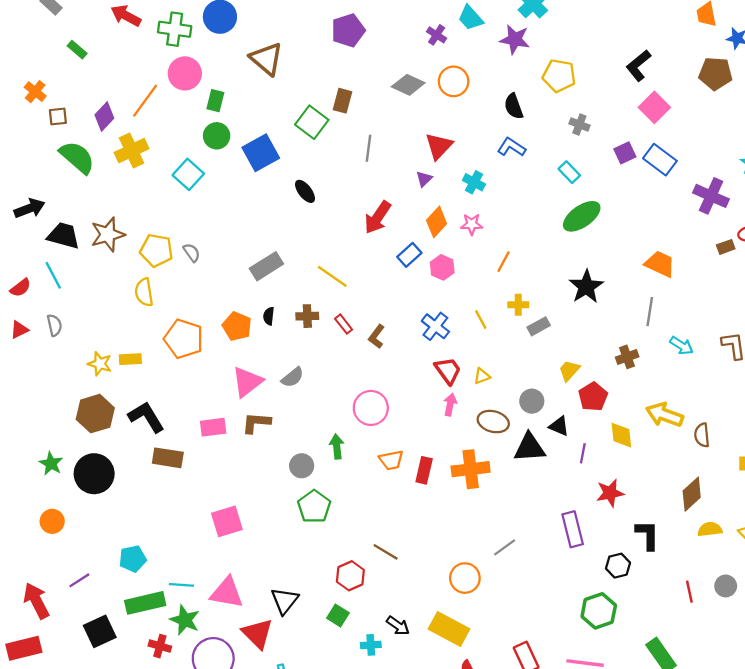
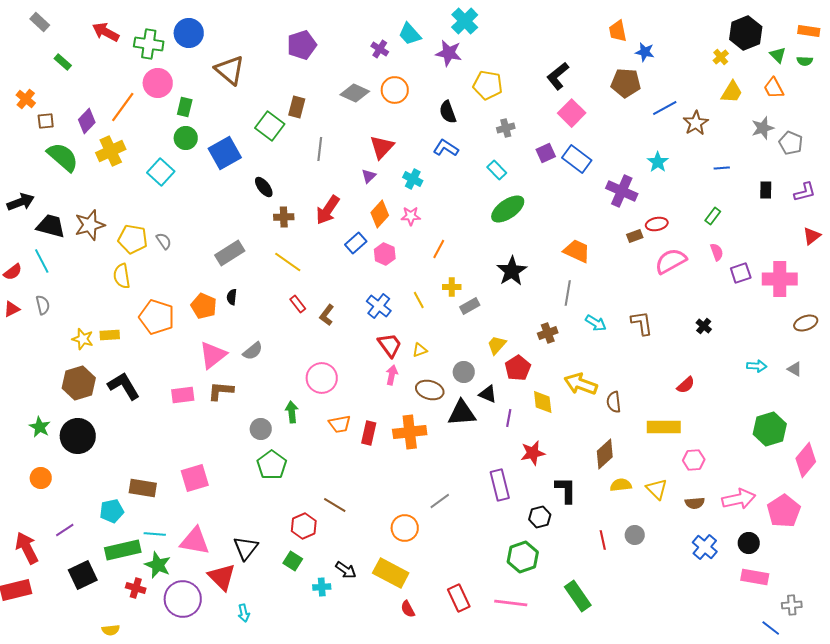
gray cross: (579, 124) -> (506, 128), turned -36
brown cross: (307, 316) -> (284, 217), moved
brown rectangle: (168, 458) -> (143, 488), moved

